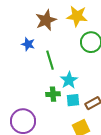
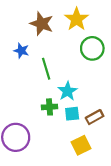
yellow star: (77, 16) -> (77, 19), turned 30
brown star: (46, 20) -> (42, 24), turned -30

